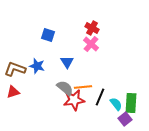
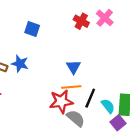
pink cross: (91, 44) -> (105, 18), moved
blue triangle: (67, 62) -> (73, 67), moved
gray semicircle: (65, 88) -> (76, 118), moved

